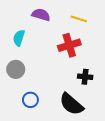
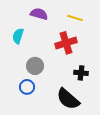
gray circle: (16, 69) -> (35, 66), moved
blue circle: (30, 100) -> (27, 87), moved

